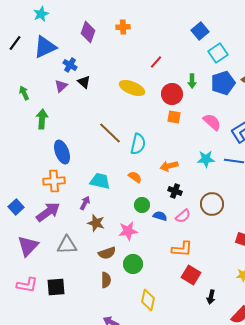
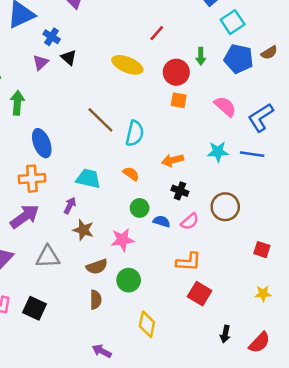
blue pentagon: (223, 83) -> (239, 59), turned 30
black square: (56, 287) -> (34, 308), turned 30
black arrow: (211, 297) -> (225, 334), moved

